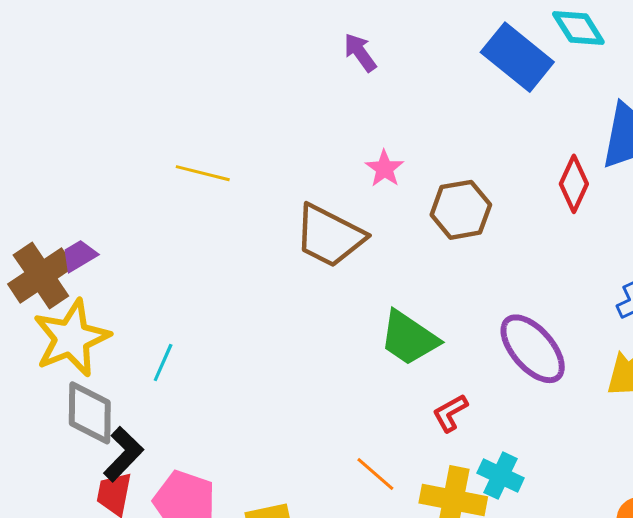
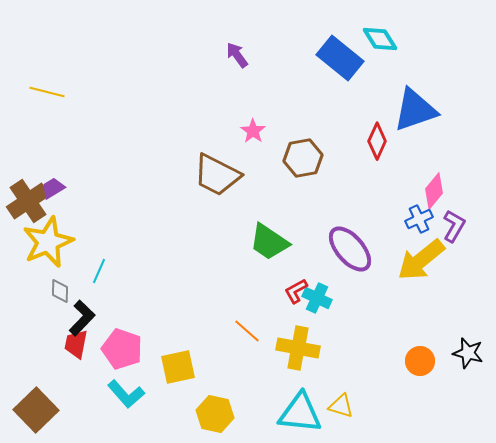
yellow line: (203, 173) -> (47, 92), moved
cyan line: (163, 363) -> (99, 271), moved
gray diamond: (90, 413) -> (60, 291), size x0.6
cyan cross: (501, 476) -> (317, 298), moved

